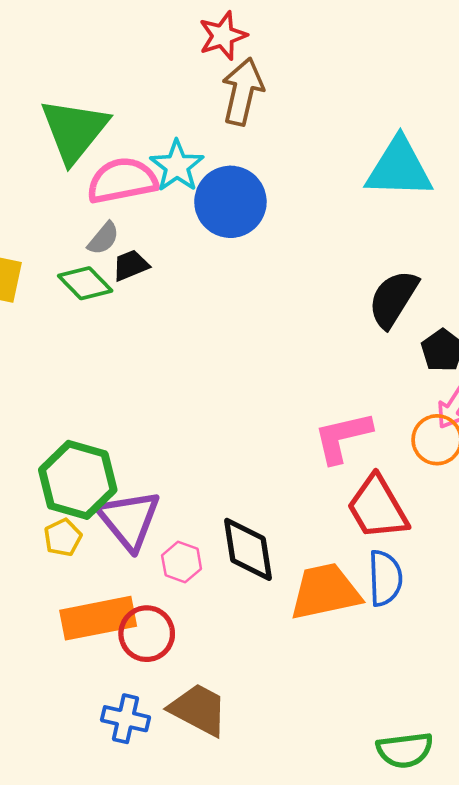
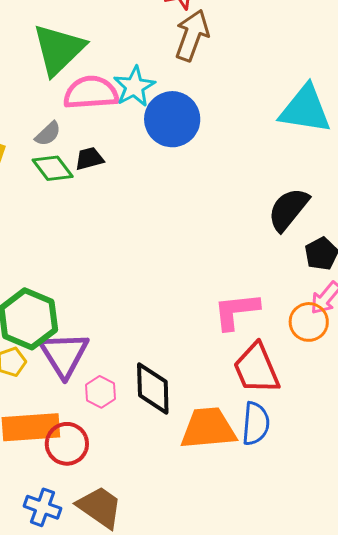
gray semicircle: (103, 238) -> (48, 134), moved

